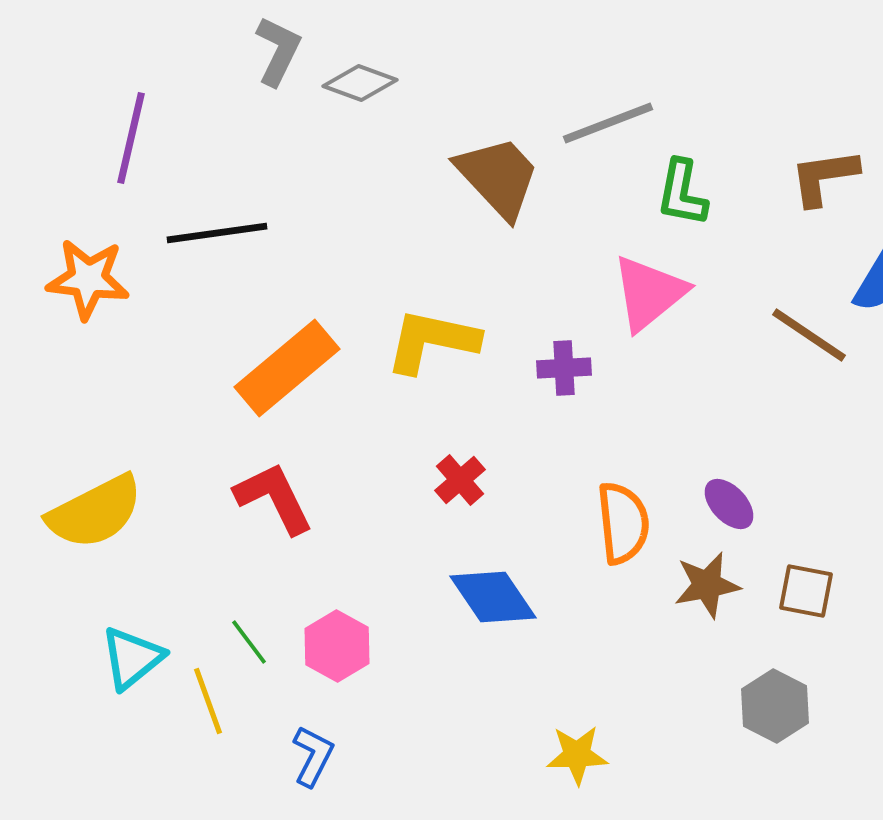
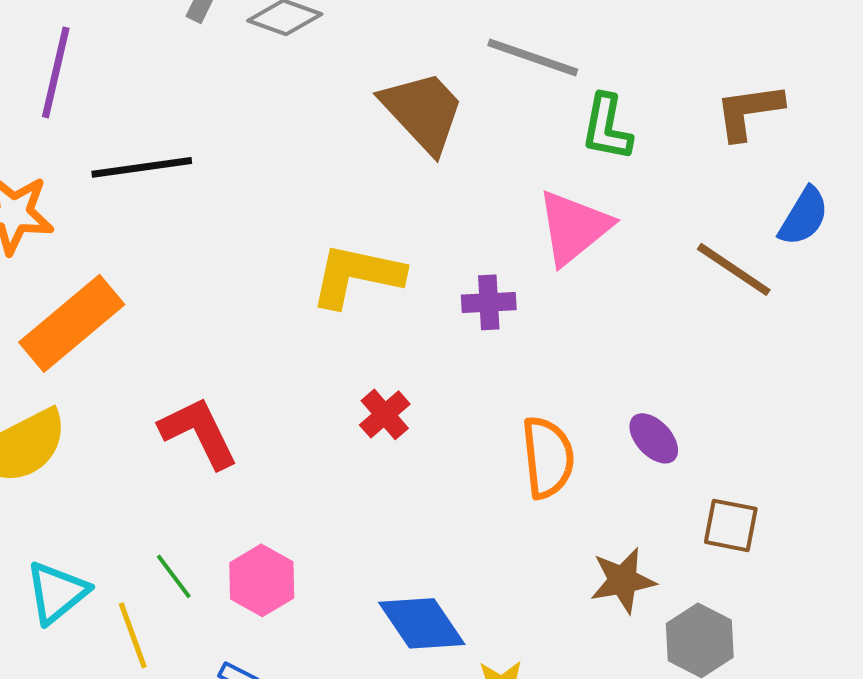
gray line: (608, 123) -> (533, 57), turned 40
orange rectangle: (287, 368) -> (72, 323), moved
brown star: (707, 585) -> (623, 580), moved
blue diamond: (493, 597) -> (422, 623), moved

